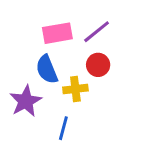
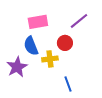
purple line: (97, 32) -> (79, 21), moved
blue line: (63, 128) -> (68, 84), moved, turned -35

